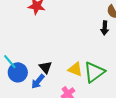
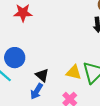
blue circle: (18, 72) -> (15, 58), moved

